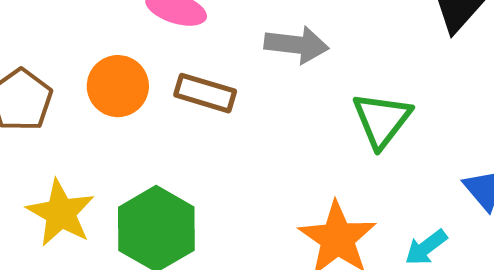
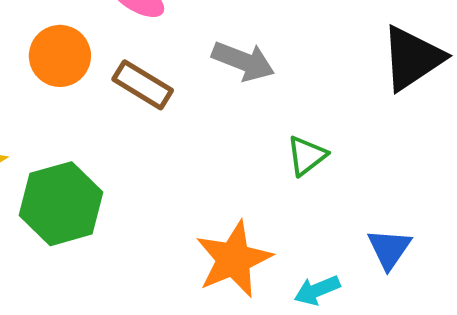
green triangle: (382, 120) -> (307, 156), size x0.7

